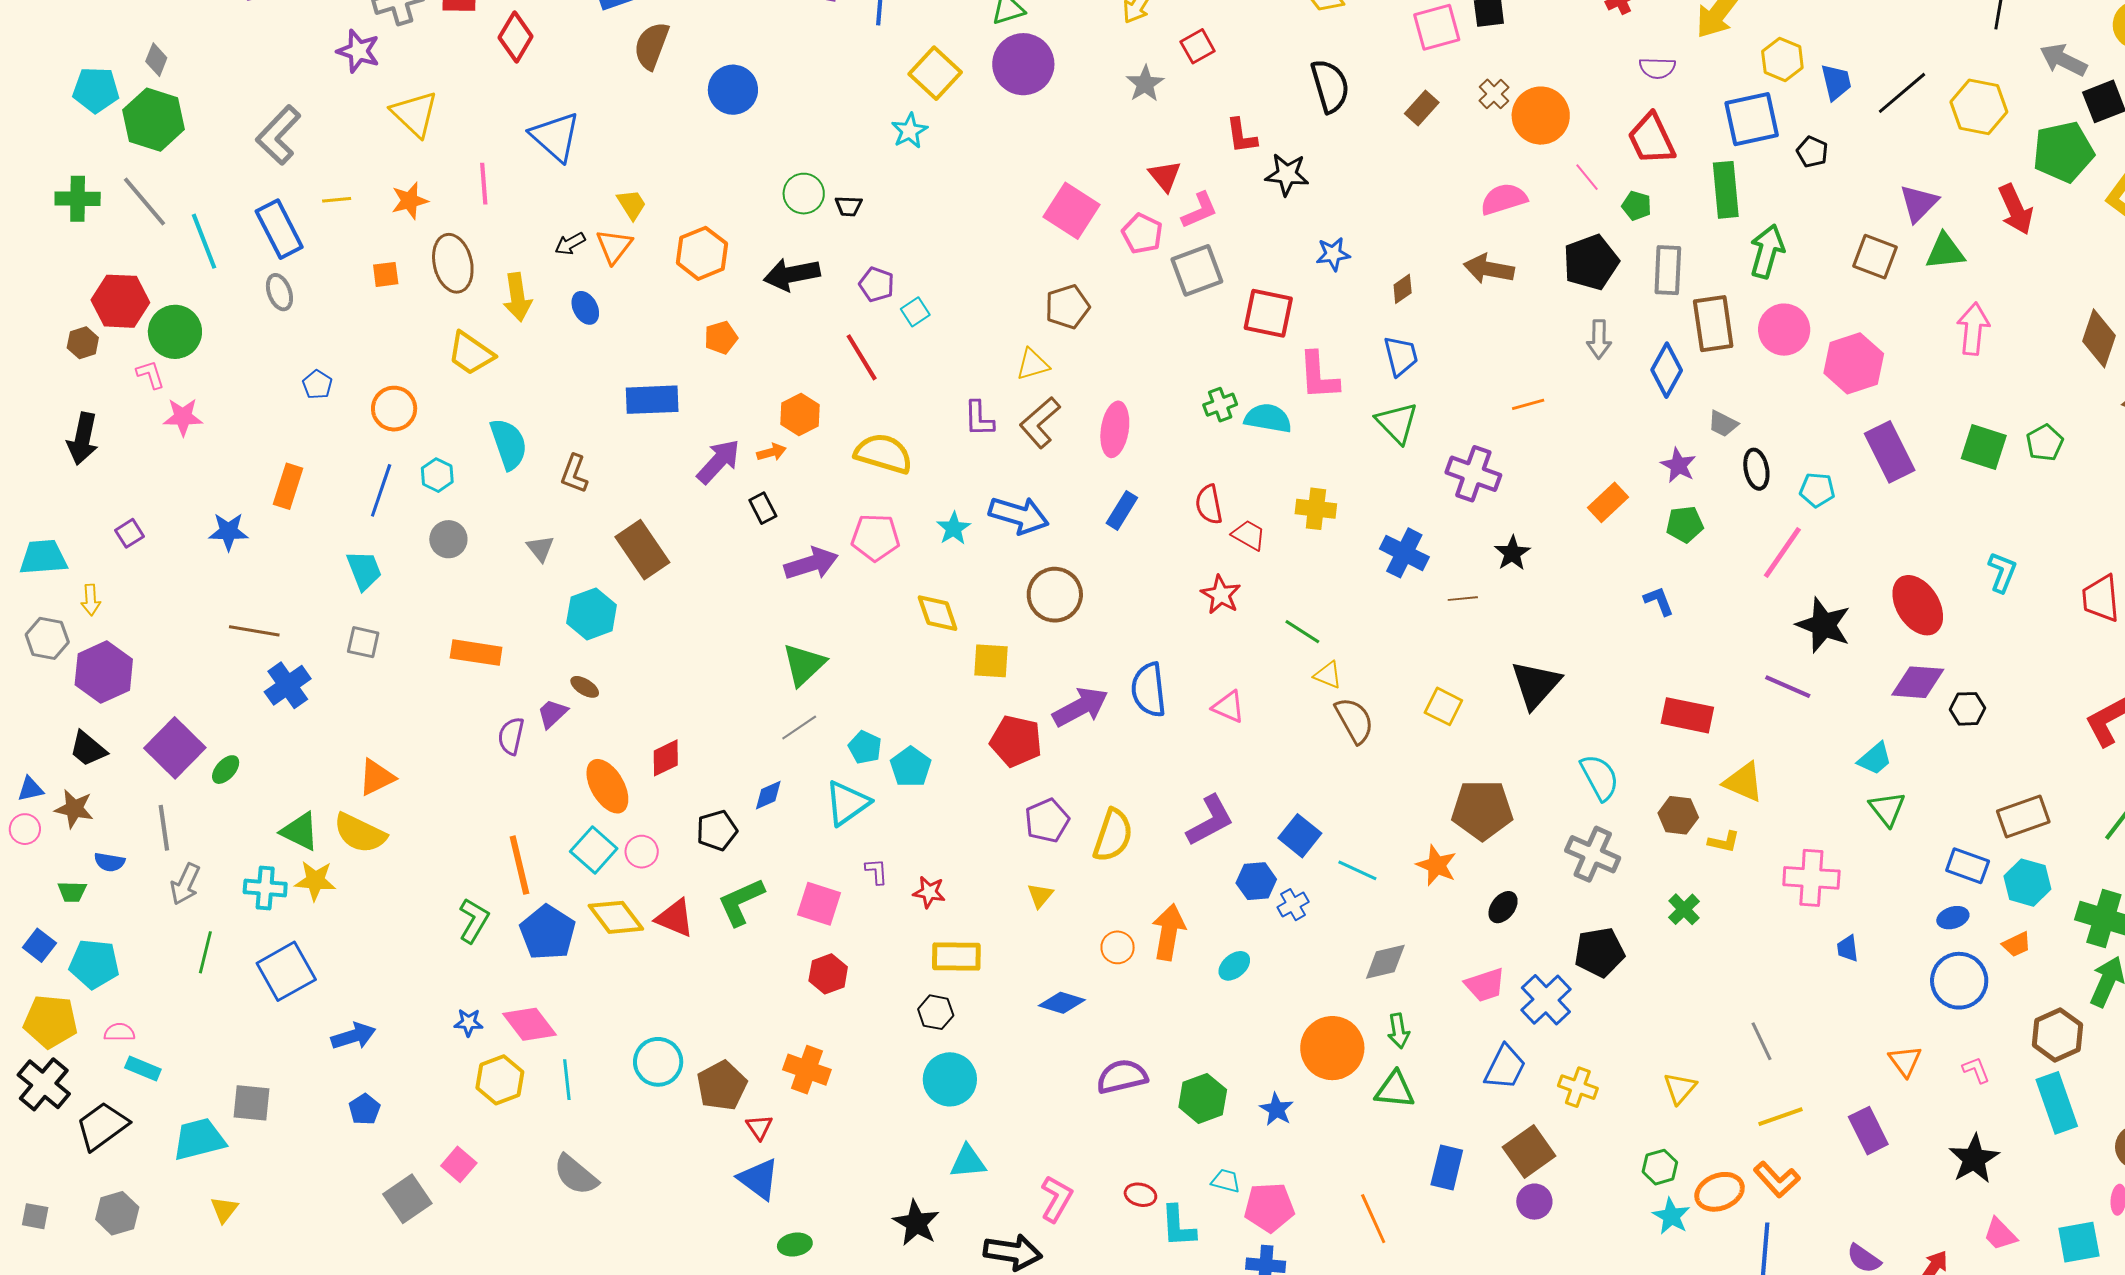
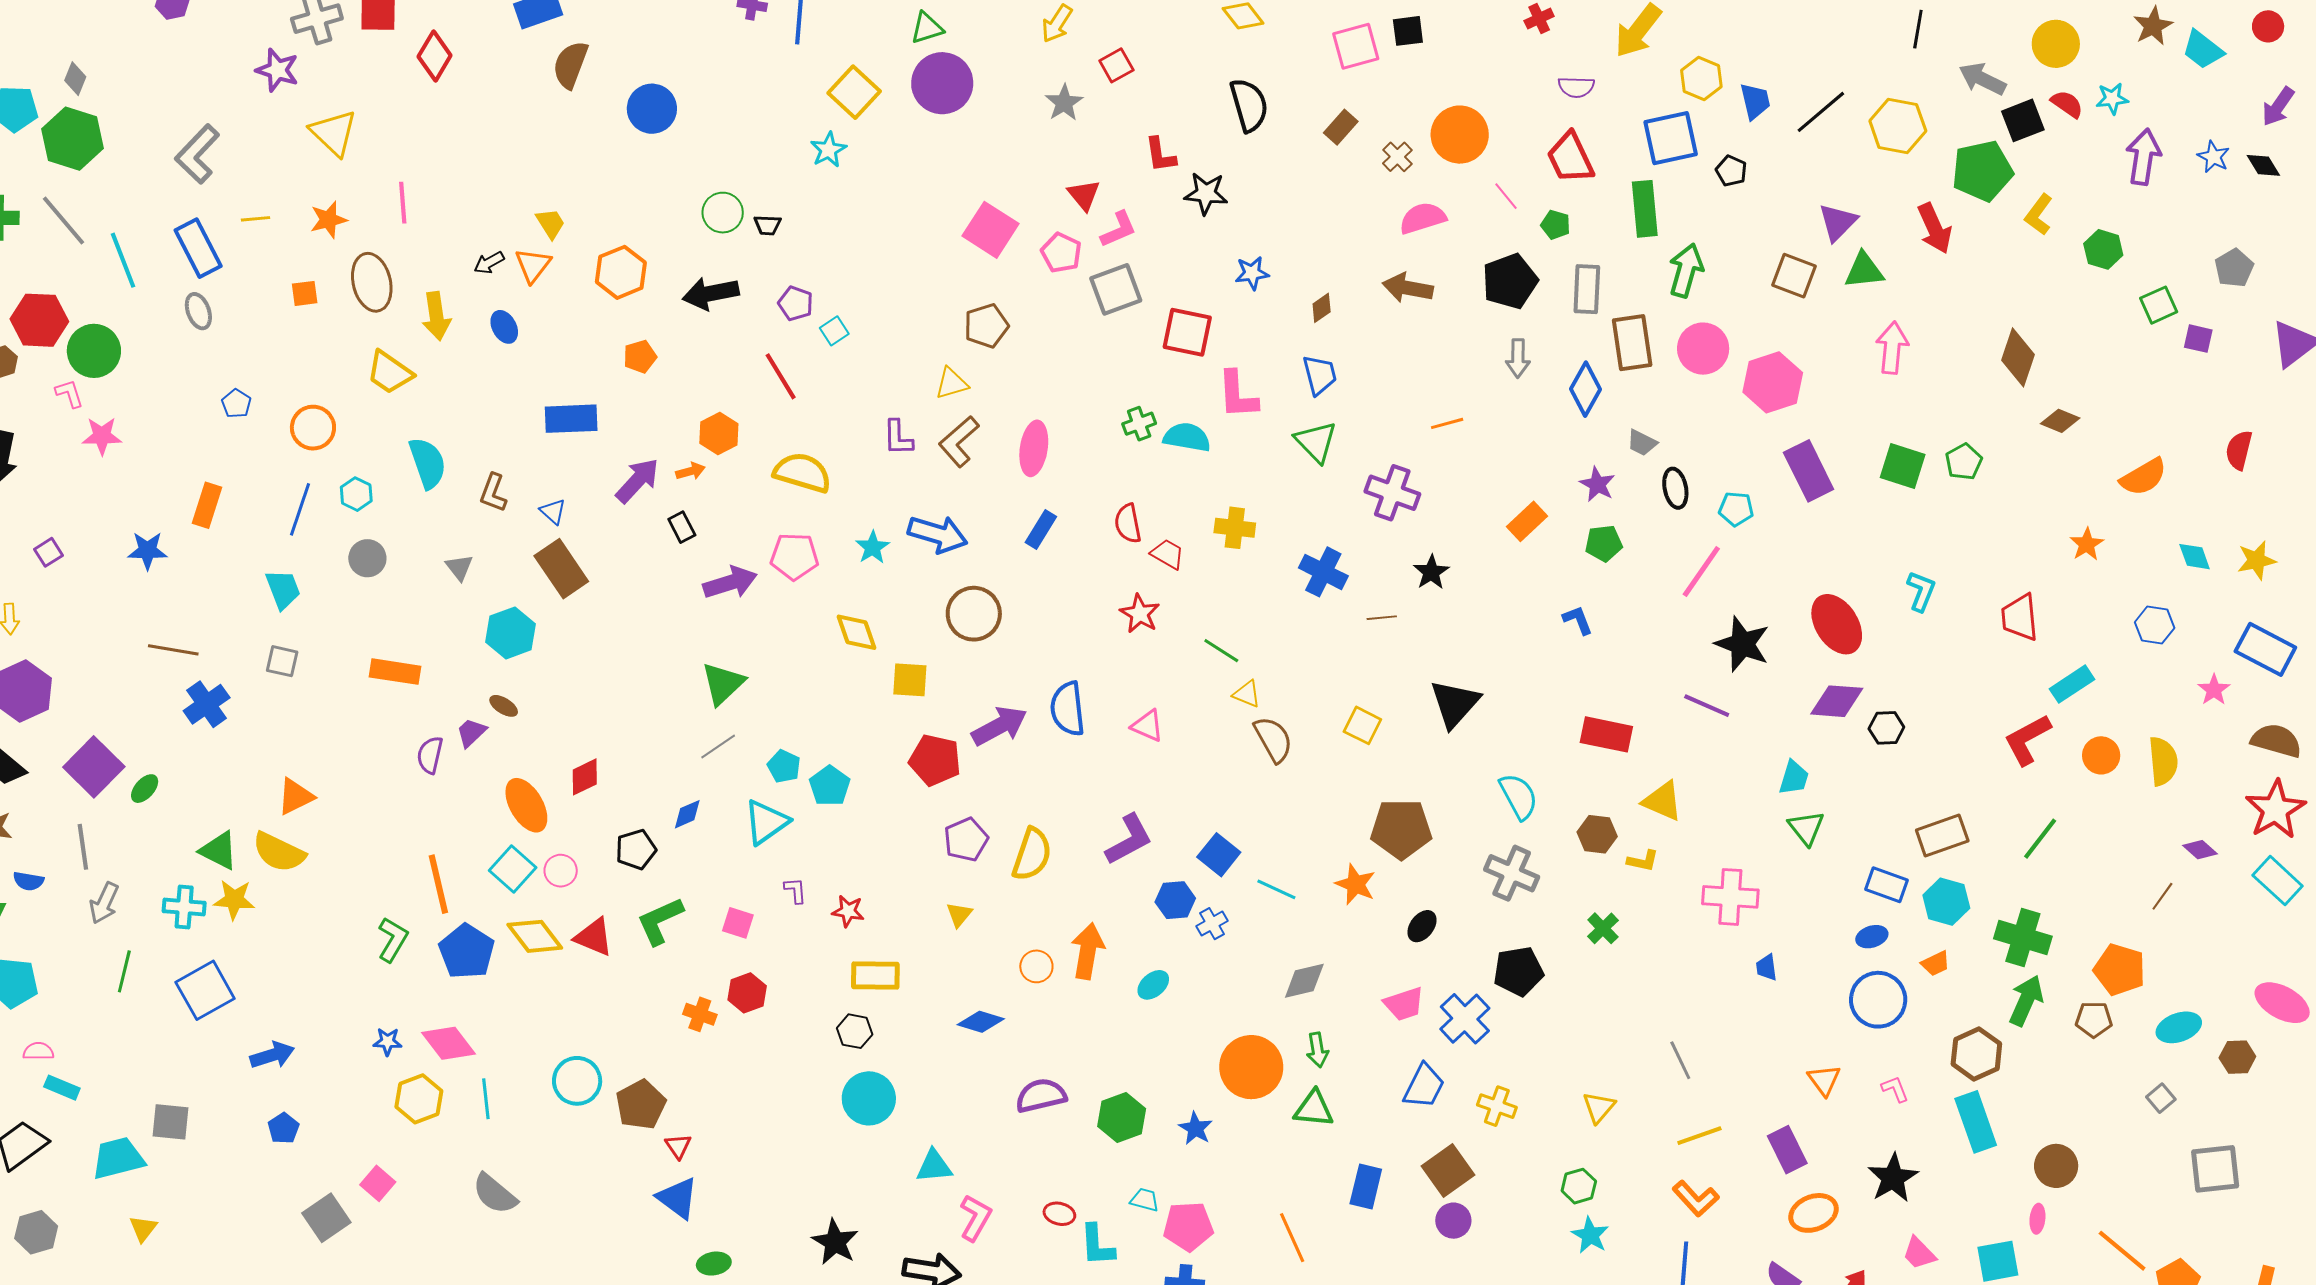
brown cross: (1494, 94) -> (1397, 157), moved
blue triangle: (555, 136) -> (553, 511), moved, size x0.5
cyan trapezoid: (1875, 759) -> (1794, 778), turned -33
pink square: (819, 904) -> (738, 923), size x0.7
orange cross: (807, 1070) -> (700, 1014), moved, size x0.7
cyan triangle: (968, 1162) -> (934, 1166), moved
orange ellipse: (1720, 1192) -> (1814, 1213), moved

